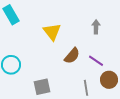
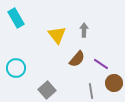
gray arrow: (96, 27) -> (84, 30), moved
gray square: (42, 87) -> (47, 90), turned -30

